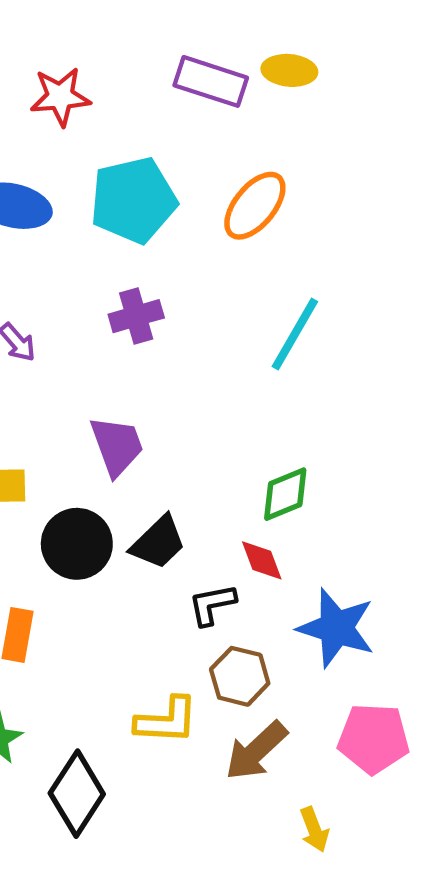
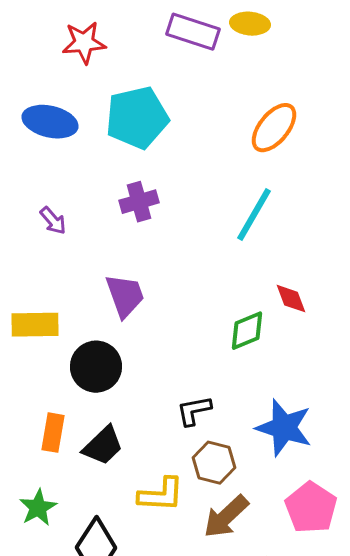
orange ellipse: (255, 206) -> (274, 128), moved
black trapezoid: (158, 542) -> (103, 446), moved
red diamond: (262, 560) -> (291, 299), moved
pink pentagon: (374, 738) -> (311, 508), turned 30

